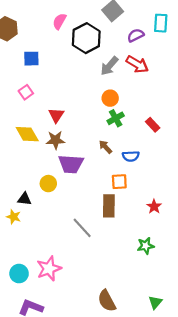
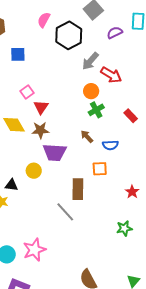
red arrow: (137, 64) -> (111, 75), moved
pink square: (26, 92) -> (27, 92), moved
brown rectangle: (109, 206) -> (78, 189), moved

